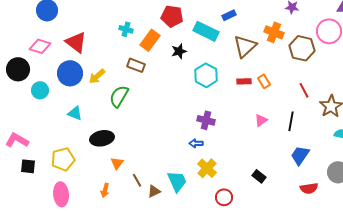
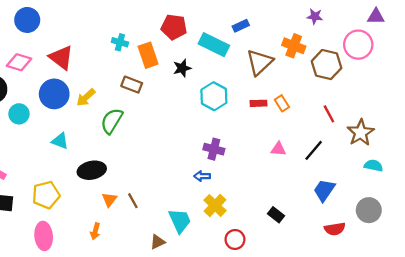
orange rectangle: (150, 40) -> (148, 55), turned -55
pink triangle: (261, 120) -> (278, 149), turned 40
black line: (291, 121) -> (314, 150), turned 30
brown line: (137, 180) -> (133, 201), moved
brown triangle: (154, 191) -> (157, 242), moved

